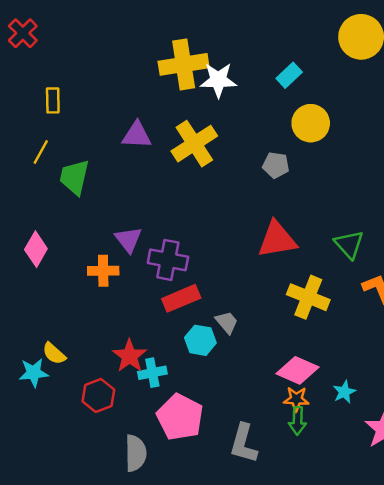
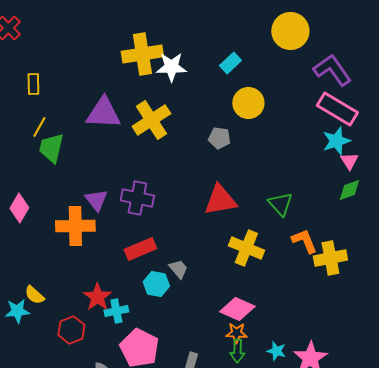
purple triangle: (137, 135) -> (103, 113), size x1.4
yellow line: (41, 152) -> (39, 127), moved
purple cross: (168, 260) -> (137, 198), moved
orange cross: (103, 271) -> (75, 226), size x1.5
cyan star: (344, 392) -> (276, 351), moved, turned -30

